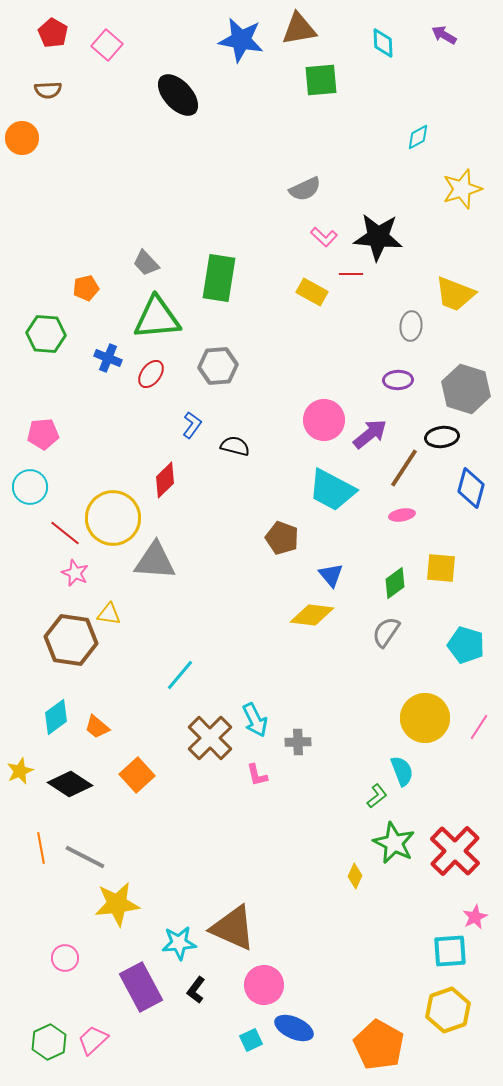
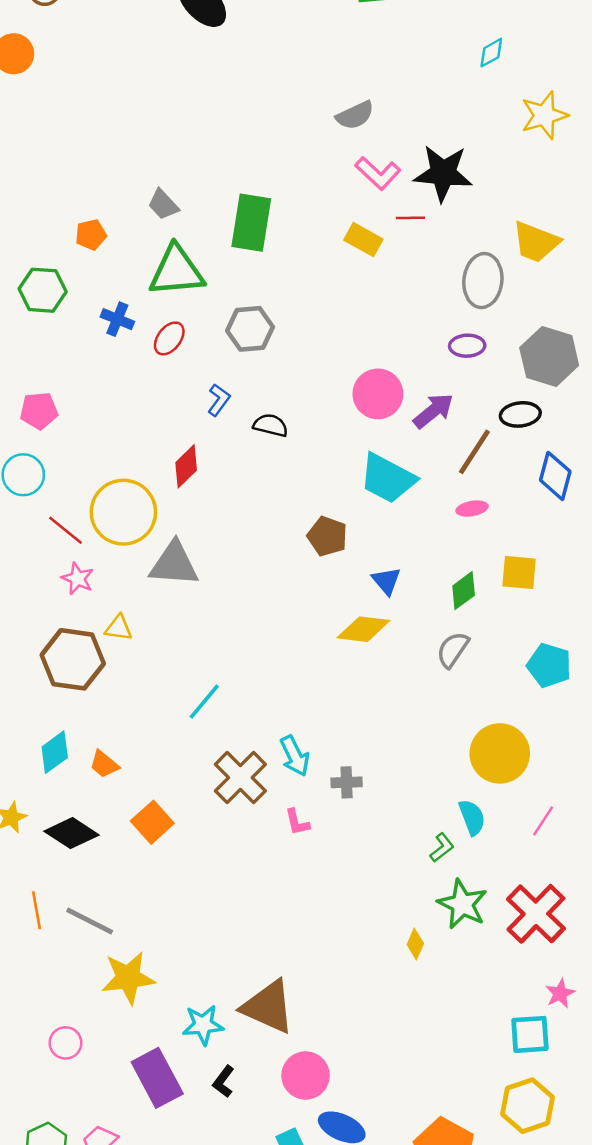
pink L-shape: (324, 237) -> (378, 173), size x1.4
gray ellipse: (411, 326) -> (483, 281), size x1.5
pink line: (479, 727) -> (543, 821), moved

